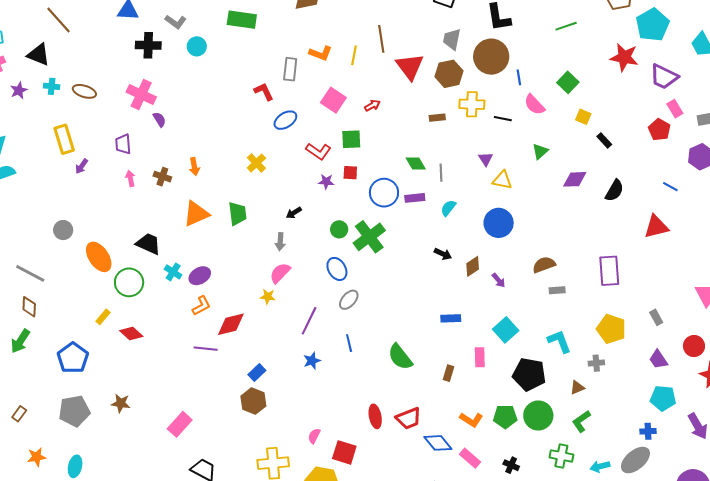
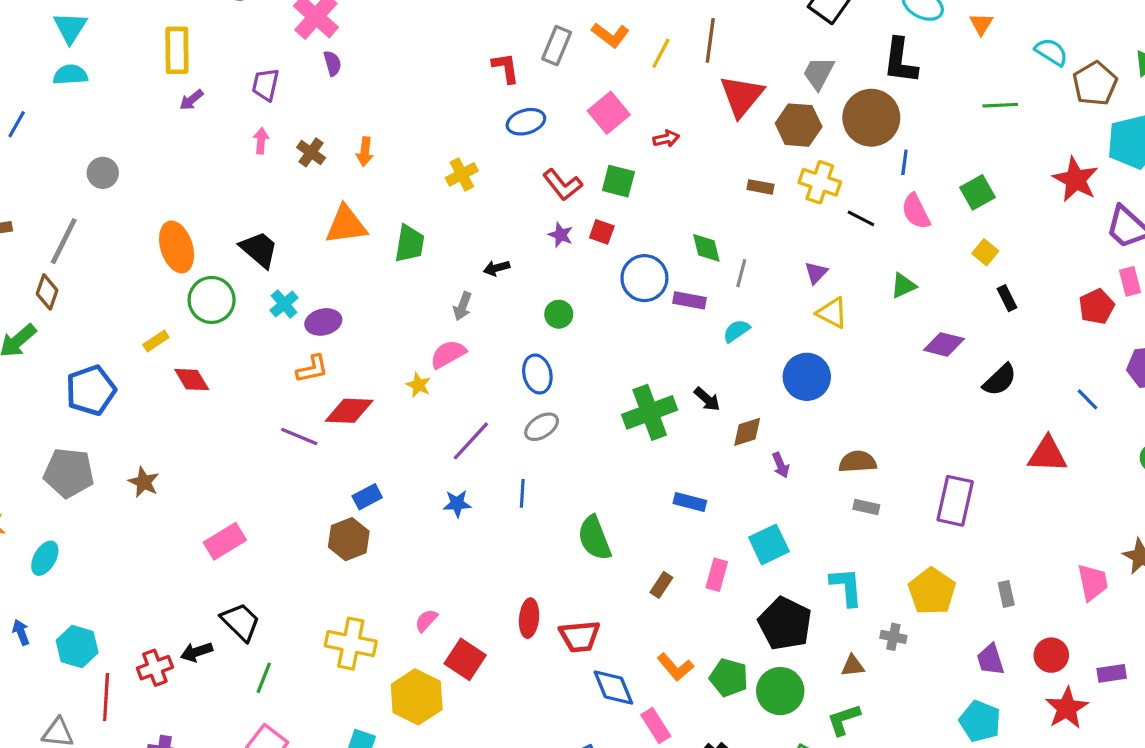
gray circle: (63, 230) -> (103, 173), moved
green cross: (369, 237) -> (650, 412), moved
gray line: (30, 273) -> (64, 241), turned 72

